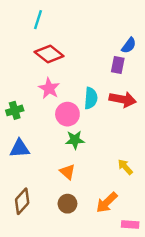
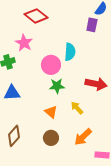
pink star: (49, 88) -> (24, 43), moved
red arrow: (123, 99) -> (96, 84), moved
yellow arrow: (125, 167) -> (77, 108), moved

